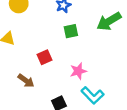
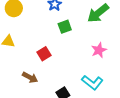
pink star: (78, 71) -> (99, 50), moved

